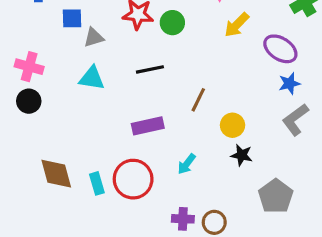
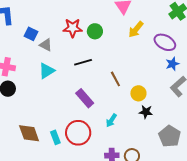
blue square: (72, 18) -> (31, 34), turned 32
gray triangle: (94, 37) -> (46, 45), turned 48
cyan triangle: (92, 78) -> (47, 71), turned -36
brown line: (198, 100) -> (115, 79), turned -49
purple rectangle: (148, 126) -> (85, 98), turned 66

